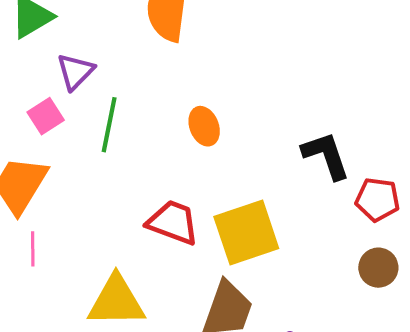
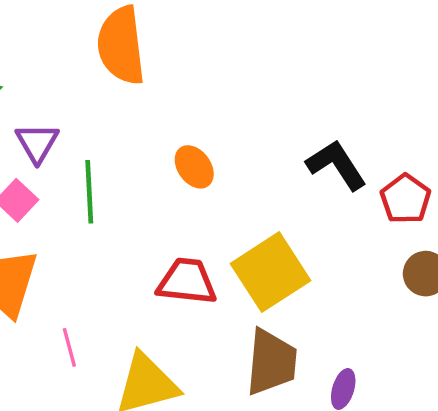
red pentagon: (377, 200) -> (406, 199), turned -30
pink line: (33, 249) -> (69, 347), moved

